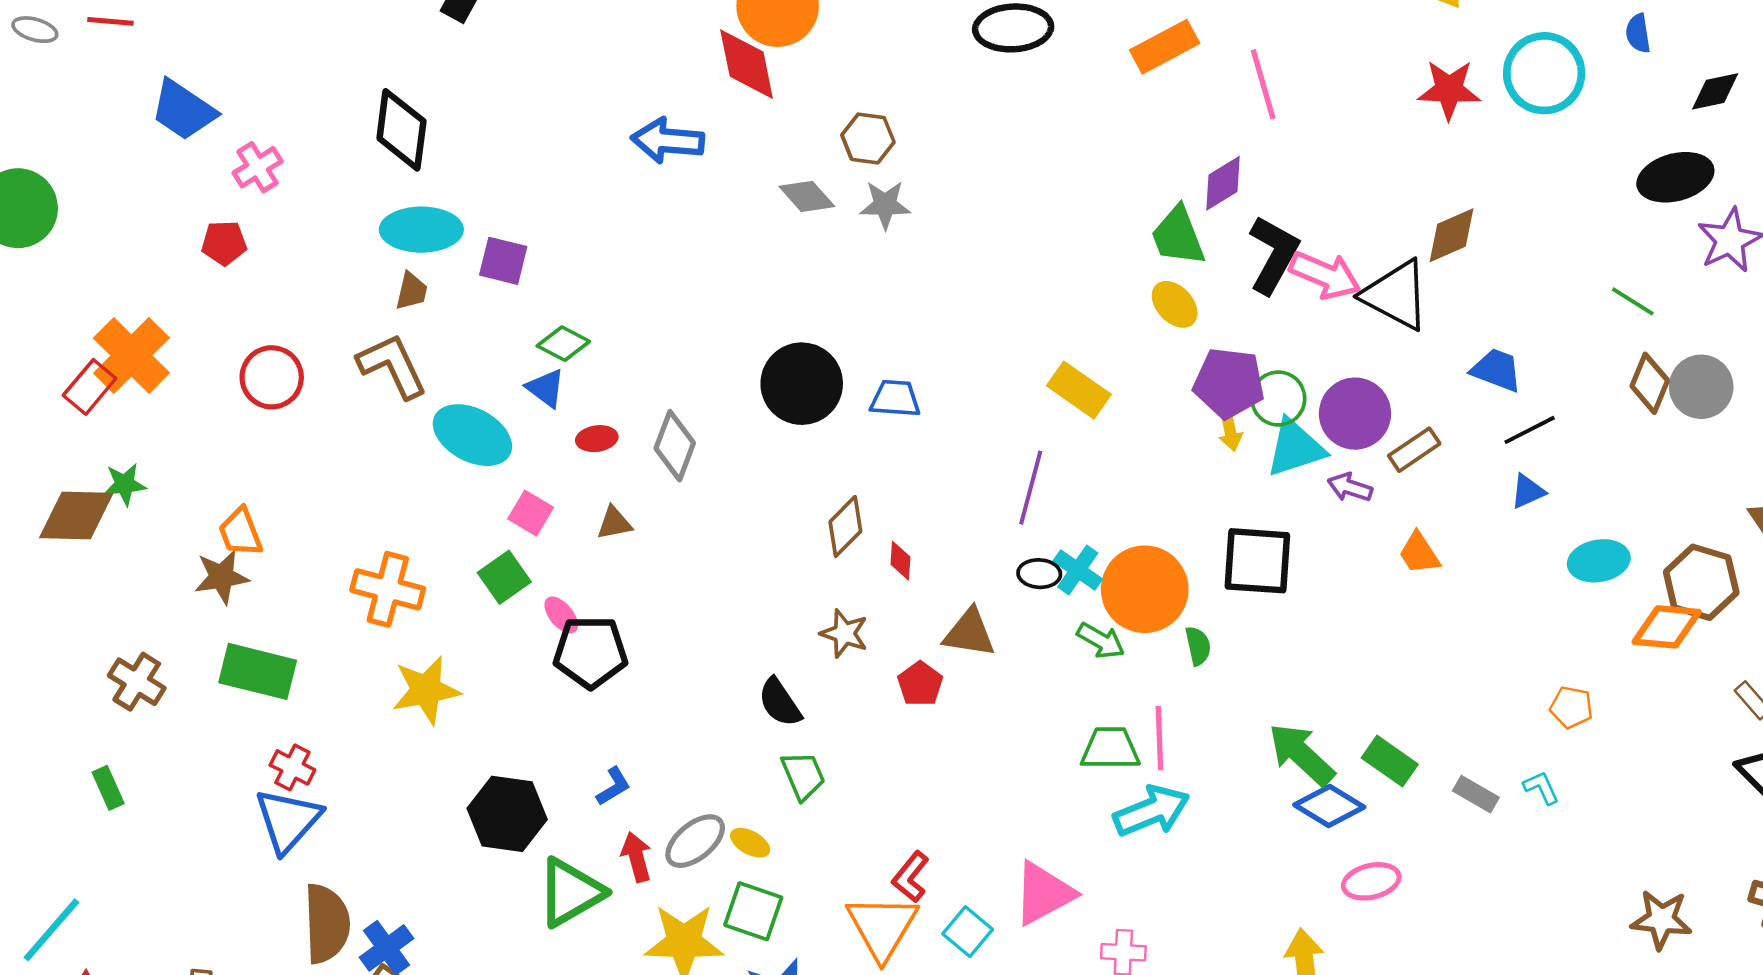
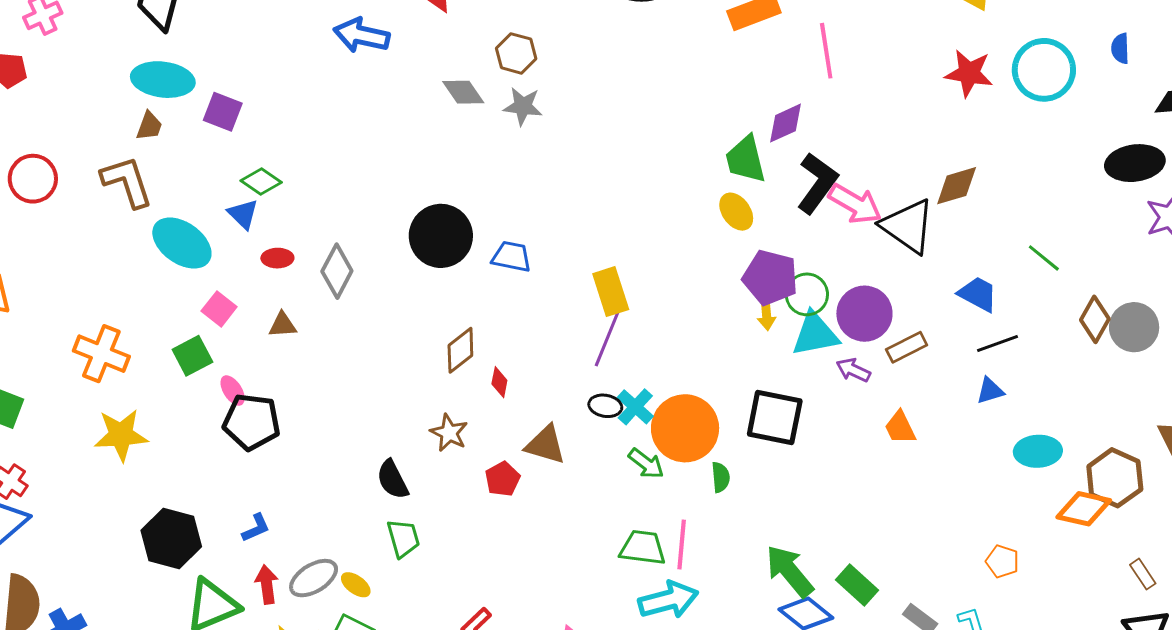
green line: (1633, 301) -> (1044, 258), moved
yellow rectangle: (1079, 390) -> (611, 292), moved, turned 30

